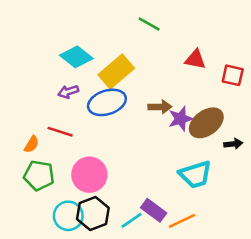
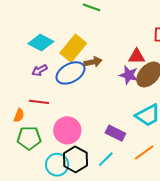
red triangle: (195, 59) -> (137, 56), moved
brown arrow: (160, 107) -> (93, 62), moved
purple star: (180, 119) -> (129, 75), turned -30
purple rectangle: (154, 210) -> (115, 133), moved

